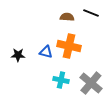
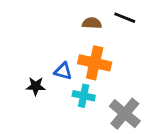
black star: (18, 55) -> (36, 86), moved
cyan cross: (61, 80) -> (84, 96), moved

